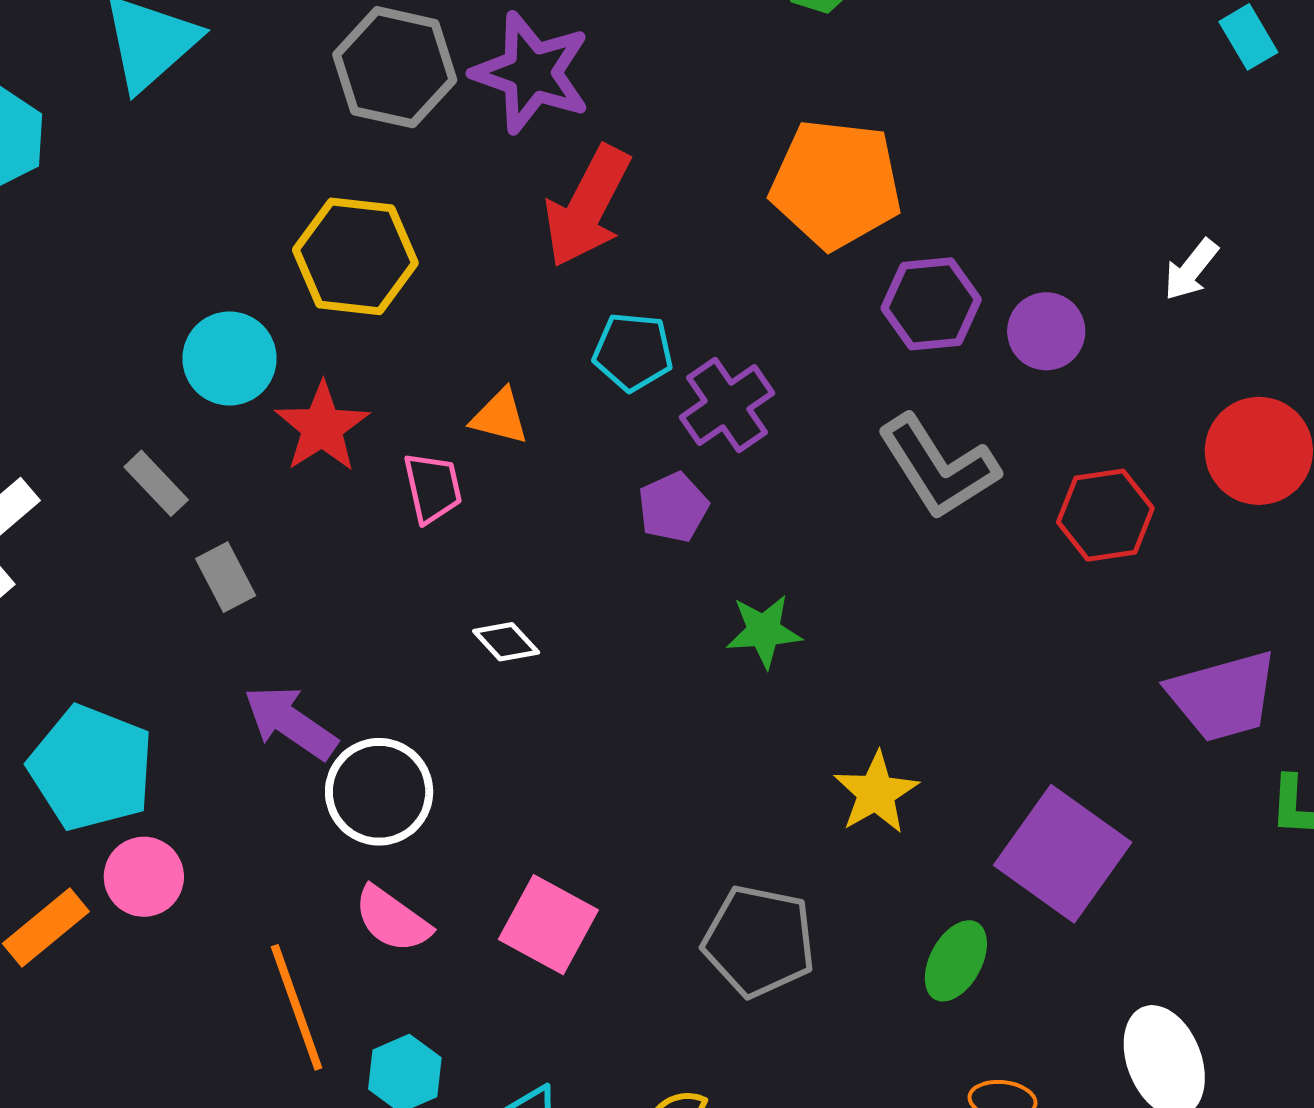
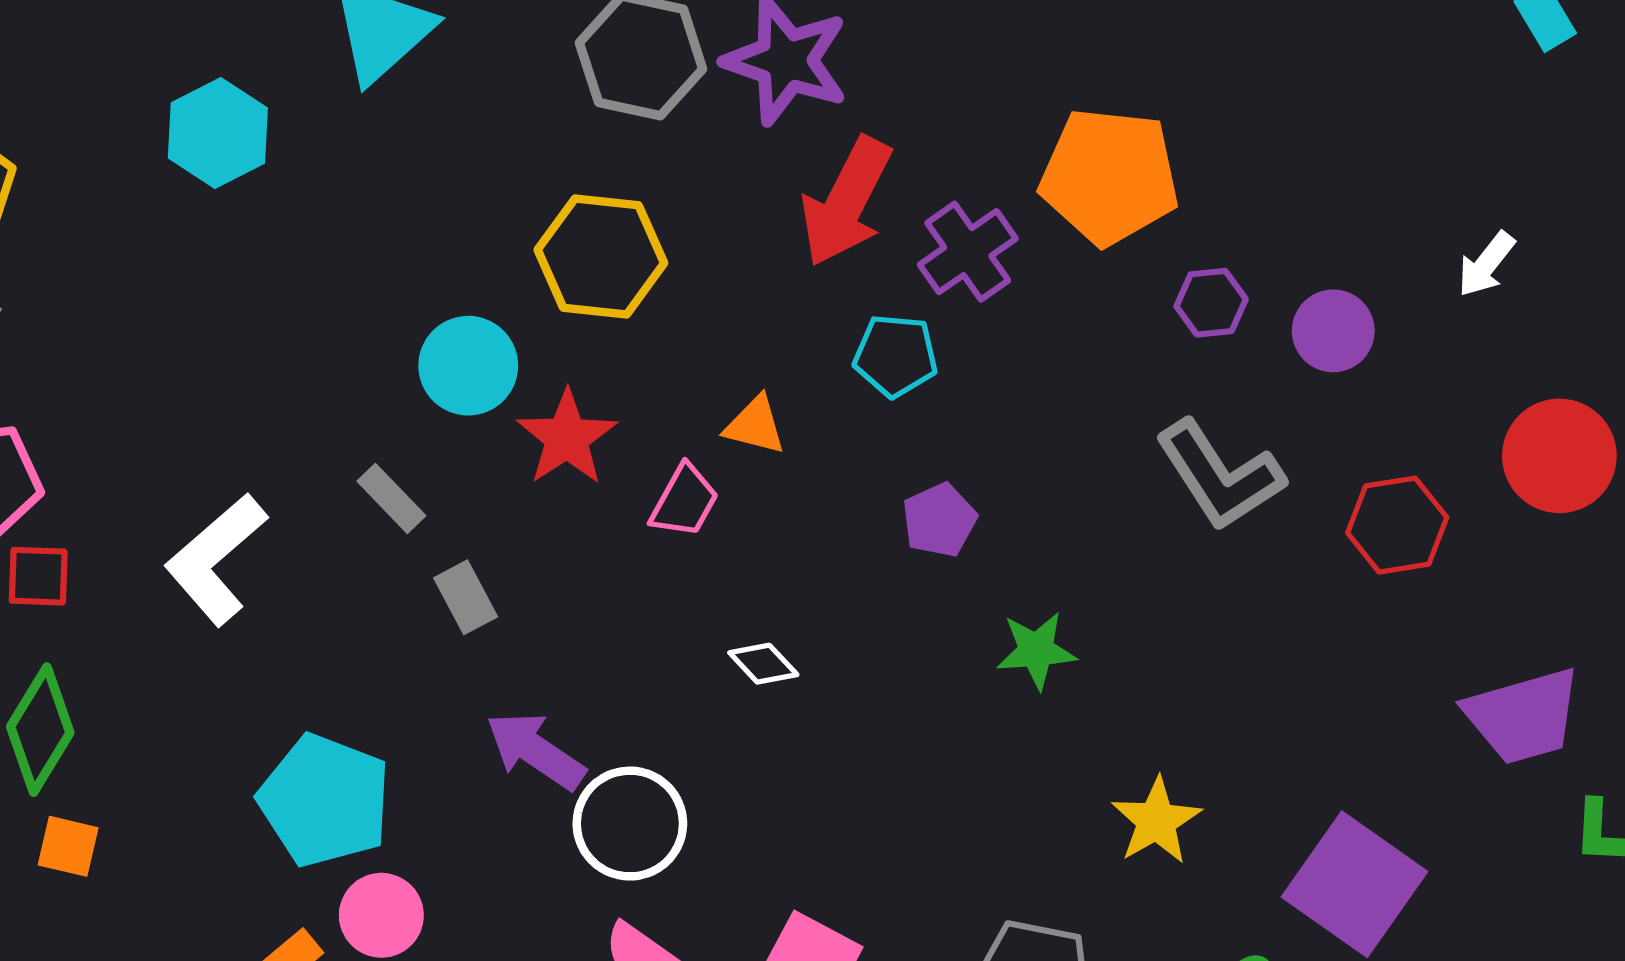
purple hexagon: (931, 304) -> (1211, 303), size x0.7
purple cross: (727, 405) -> (968, 252), moved
pink trapezoid: (433, 488) -> (684, 501), turned 42

